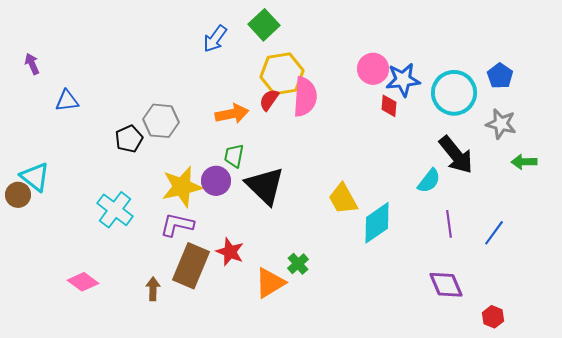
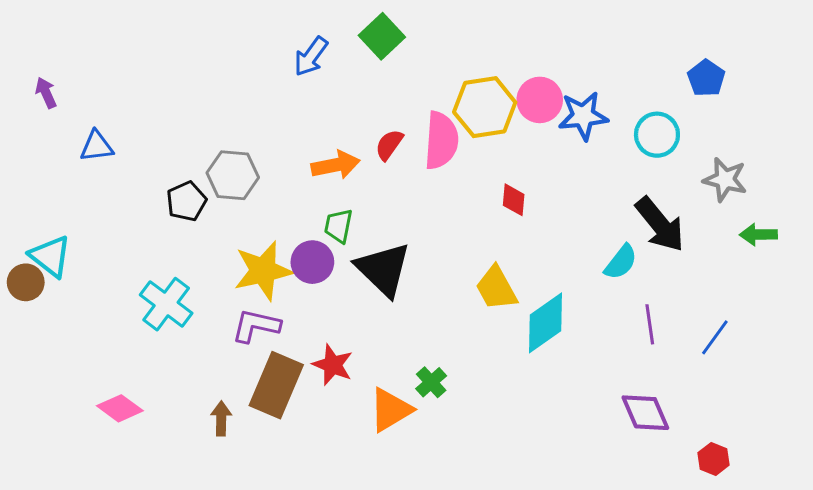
yellow hexagon: (282, 74) -> (485, 107), moved
blue pentagon: (500, 76) -> (706, 78), moved
cyan circle: (454, 93) -> (657, 135), size x0.7
red diamond: (389, 106) -> (514, 200), moved

